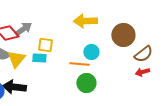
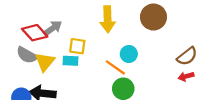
yellow arrow: (85, 21) -> (108, 19), moved, turned -90
brown circle: (123, 35) -> (153, 17), moved
orange line: (79, 64) -> (115, 67), turned 30

